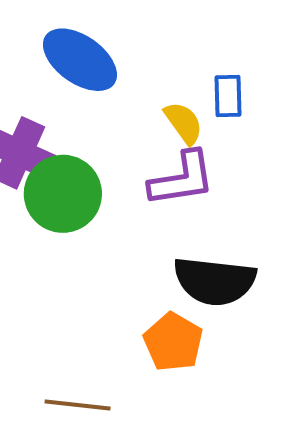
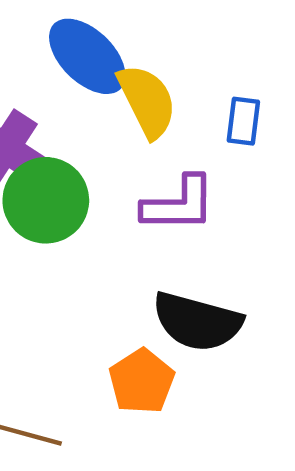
yellow semicircle: (184, 123) -> (147, 101), moved, size x1.5

